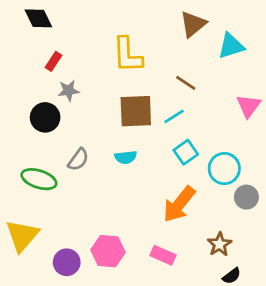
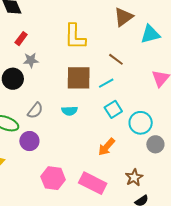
orange arrow: (179, 204) -> (106, 147), size x0.7
pink rectangle: (163, 255) -> (93, 183), size x1.5
purple circle: (67, 262) -> (29, 141), moved

